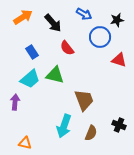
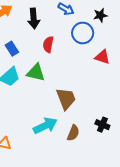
black arrow: (53, 23) -> (34, 18), turned 36
red semicircle: (67, 48) -> (48, 44), turned 49
cyan arrow: (64, 126) -> (45, 126), turned -135

